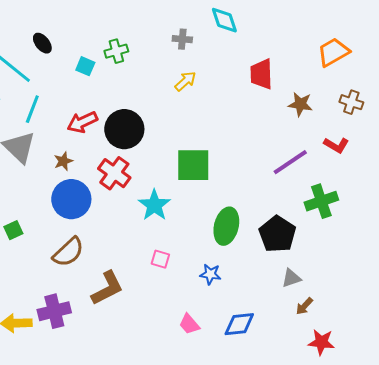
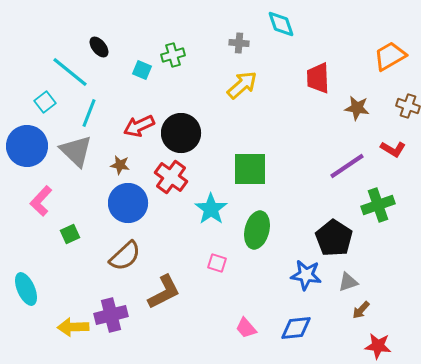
yellow arrow: (185, 81) -> (242, 85), size x1.4
brown star: (63, 161) -> (120, 165), turned 30
green ellipse: (226, 226) -> (257, 230), moved
blue star: (210, 274) -> (306, 275), moved, size x1.4

